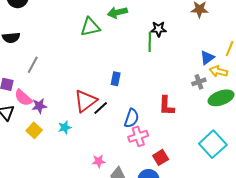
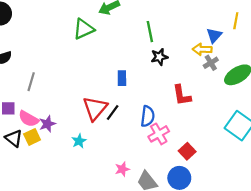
black star: (159, 29) -> (159, 57), moved
yellow arrow: (218, 71) -> (202, 49), moved
yellow square: (34, 130) -> (32, 137), moved, turned 35

